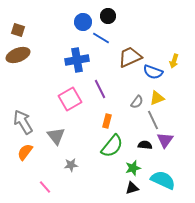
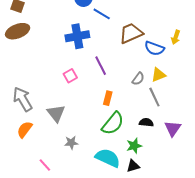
pink square: (70, 99) -> (70, 76), size x0.6
purple triangle: (165, 140) -> (173, 128), moved
cyan semicircle: (163, 180) -> (108, 158), moved

